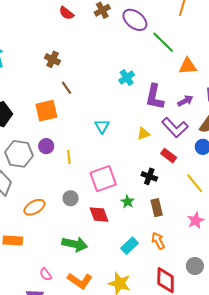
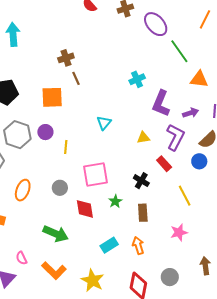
brown cross: (53, 59) -> (66, 58), moved, turned 35
purple L-shape: (175, 127) -> (175, 137), turned -120
orange ellipse: (34, 207) -> (23, 190), turned -50

